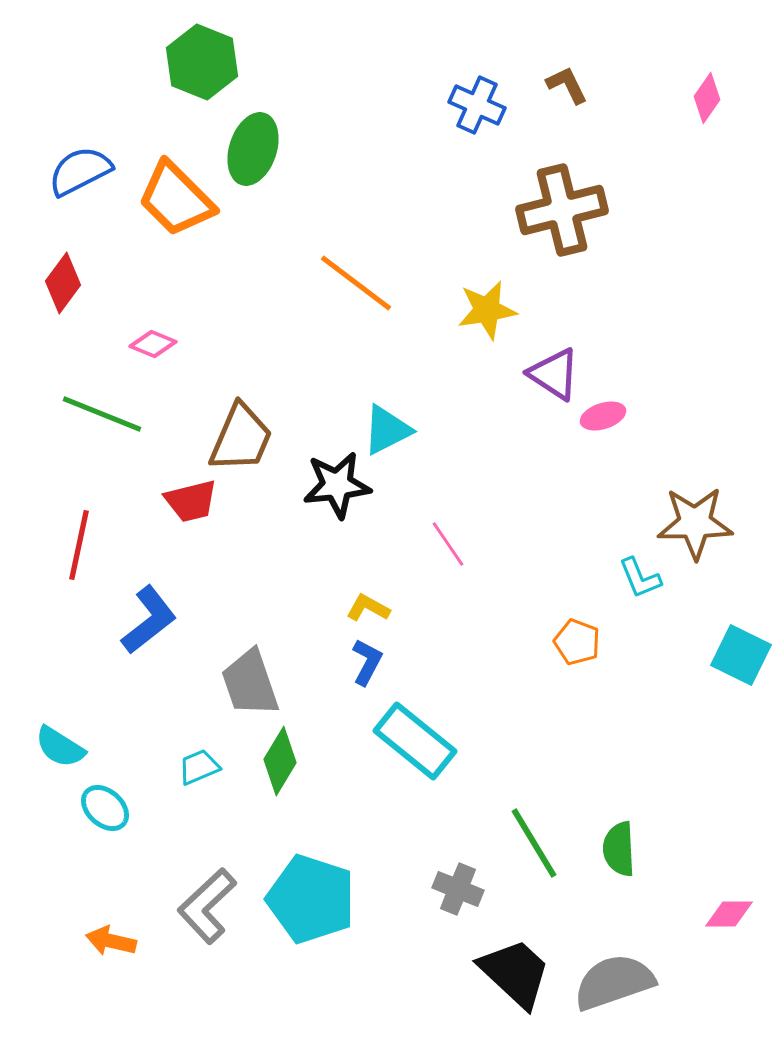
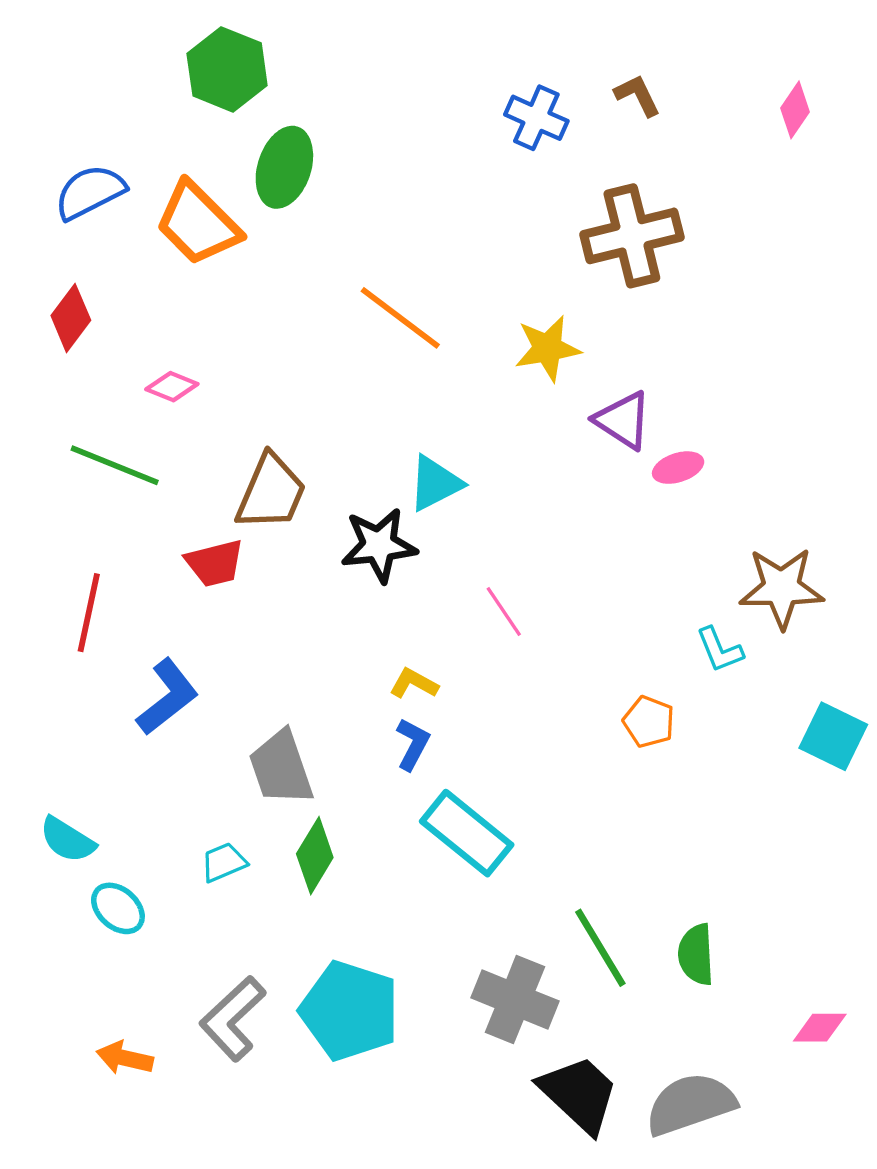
gray cross: (458, 889) -> (515, 999), size x1.5

